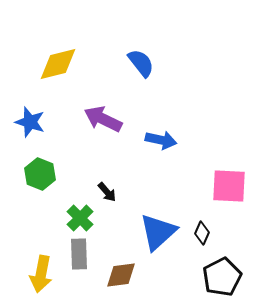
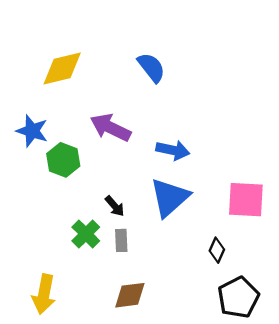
green hexagon: (40, 174) -> (63, 160), moved
blue triangle: (158, 232) -> (170, 197), moved
gray rectangle: (79, 254) -> (121, 240), moved, size x0.7

